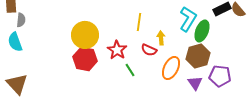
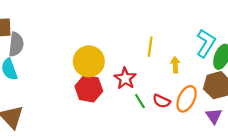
gray semicircle: (21, 20) -> (16, 44), size x1.5
red semicircle: (149, 50) -> (162, 101), moved

